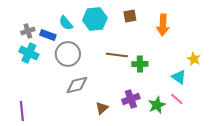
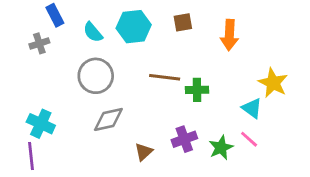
blue rectangle: (48, 35) -> (55, 15), moved, turned 42
cyan cross: (29, 53) -> (41, 124), moved
yellow star: (194, 59) -> (273, 83), size x1.5

